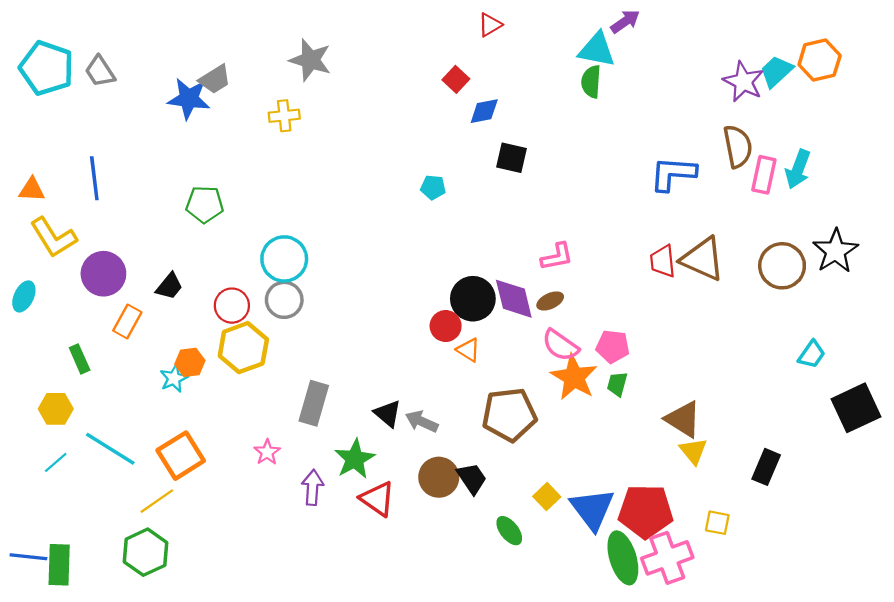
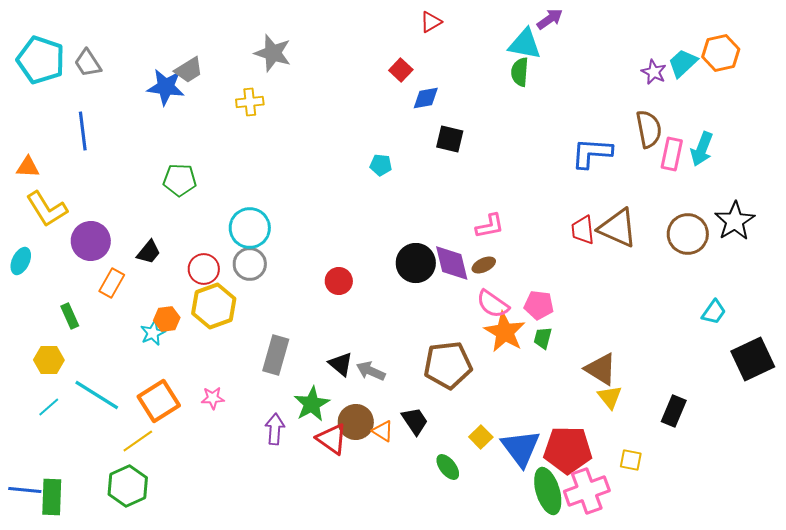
purple star: (743, 82) -> (654, 72), size x0.7
blue line: (94, 178) -> (83, 131), moved
red circle: (446, 326) -> (339, 281), moved
orange triangle: (468, 350) -> (383, 431), moved
pink star: (267, 452) -> (213, 398), moved, turned 30
brown circle: (439, 477) -> (356, 422), moved

